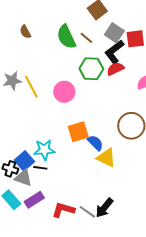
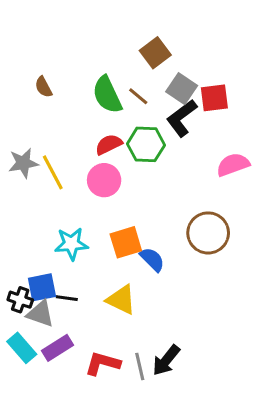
red semicircle: (115, 69) -> (109, 144), moved
cyan star: (44, 150) -> (71, 244), moved
yellow triangle: (106, 158) -> (121, 300), moved
blue square: (24, 161) -> (42, 287), turned 30
gray line: (87, 212) -> (140, 367), turned 42

